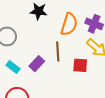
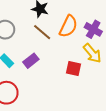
brown line: (58, 52) -> (42, 32), moved, turned -54

